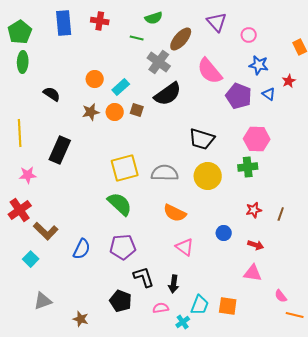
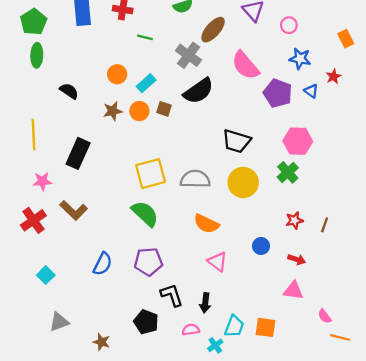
green line: (137, 38) -> (145, 37), moved
green cross: (248, 167) -> (288, 172), turned -36
brown L-shape: (46, 231) -> (74, 210), moved

